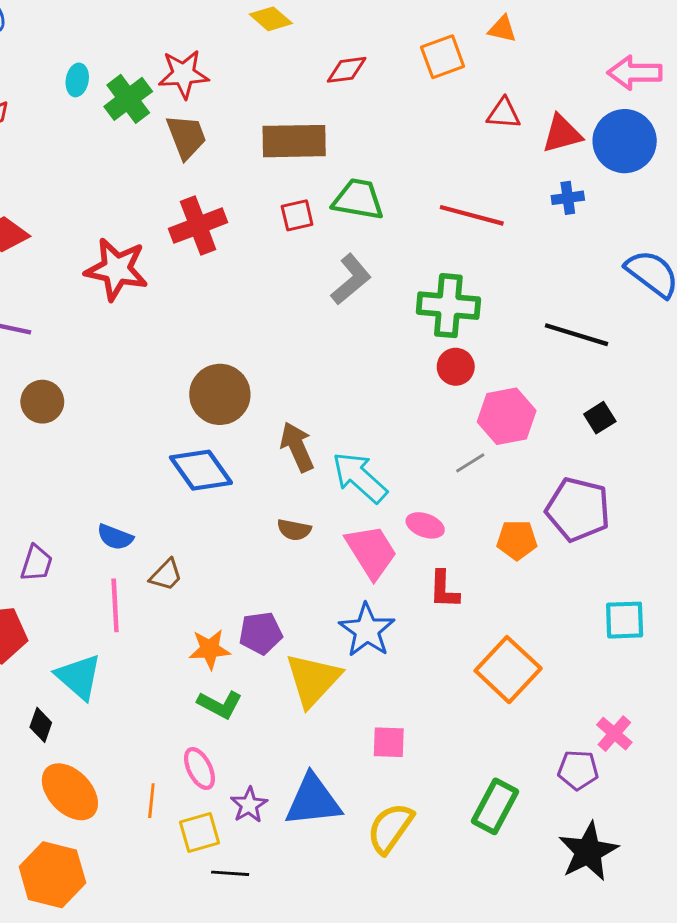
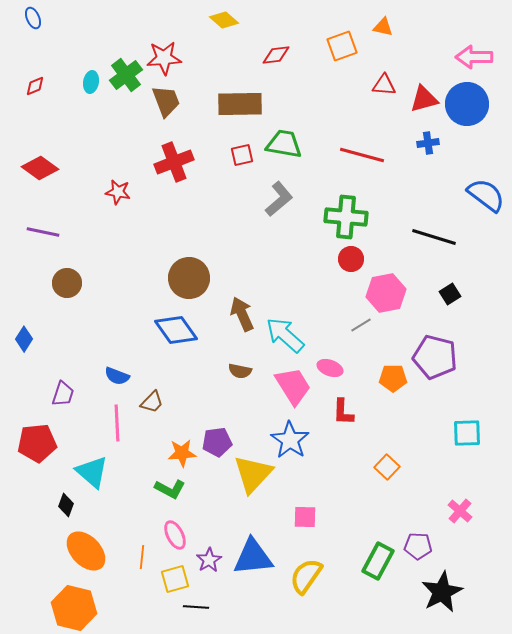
cyan ellipse: (77, 80) -> (91, 82), moved
red star: (117, 269) -> (118, 192), size x0.6
orange square: (508, 670) -> (387, 467), size x0.6
green L-shape: (220, 704) -> (170, 489), moved
purple pentagon: (578, 770) -> (418, 546), moved

